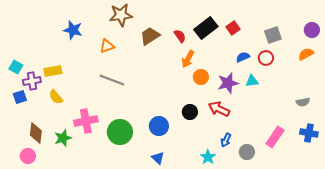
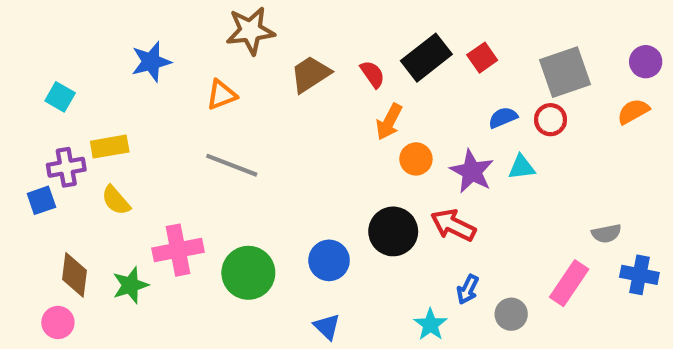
blue star: (73, 30) -> (151, 62), turned -30
gray square: (273, 35) -> (565, 72), size x1.4
cyan square: (16, 67) -> (60, 97), moved
purple star: (228, 83) -> (472, 171), turned -30
gray semicircle: (303, 102) -> (606, 233), moved
black circle: (190, 112) -> (393, 231), size x1.5

